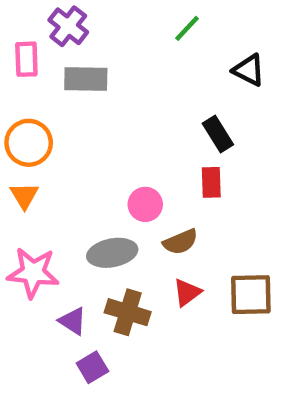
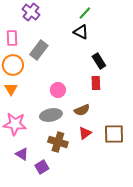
pink rectangle: (26, 59) -> (12, 38), moved
black triangle: (249, 70) -> (81, 32), moved
gray rectangle: (86, 79) -> (39, 50), moved, turned -54
pink circle: (145, 204) -> (58, 90), moved
purple triangle: (73, 321) -> (22, 154), moved

